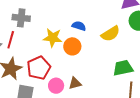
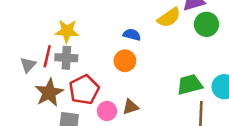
gray cross: (21, 18) -> (66, 58), moved
yellow semicircle: (111, 34) -> (169, 17), moved
yellow star: (53, 38) -> (67, 31), moved

